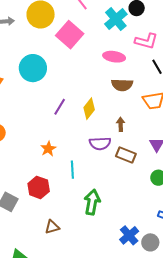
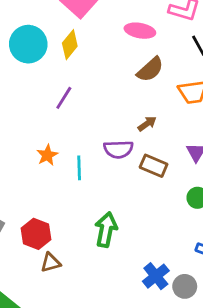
brown semicircle: (122, 85) -> (150, 69), turned -45
yellow diamond: (89, 109) -> (70, 45), moved
brown arrow: (121, 124) -> (147, 124), turned 56
cyan line: (72, 170) -> (79, 168), moved
red hexagon: (39, 187) -> (36, 234), moved

